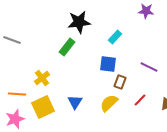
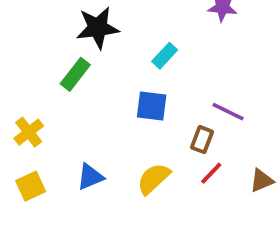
brown rectangle: (120, 82) -> (202, 140), moved
blue triangle: (75, 102) -> (90, 177), turned 35
yellow square: (43, 107) -> (31, 186), size x0.7

